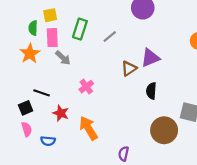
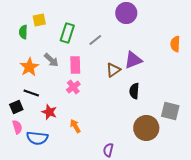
pink rectangle: (52, 38) -> (75, 65), moved
orange star: (30, 54) -> (29, 67), moved
orange arrow: (88, 128) -> (75, 126), size x0.6
blue semicircle: (48, 141) -> (37, 138), size x1.5

